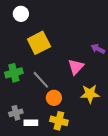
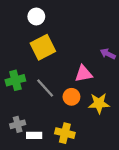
white circle: (21, 14) -> (36, 16), moved
pink triangle: (76, 67) -> (84, 74), turned 36
orange circle: (54, 98) -> (71, 97), moved

